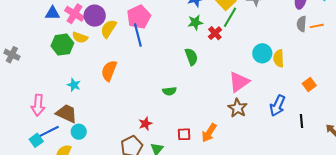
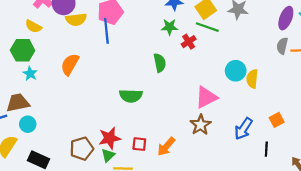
green line: (230, 17) -> (207, 27), turned 70
yellow semicircle: (108, 29) -> (76, 20), turned -138
yellow semicircle: (80, 37) -> (33, 26), moved
green hexagon: (62, 45) -> (23, 50), moved
orange square: (309, 85) -> (277, 120), moved
green semicircle: (169, 91) -> (131, 96), size x1.5
brown trapezoid: (67, 113) -> (18, 103), turned -45
red star: (145, 124) -> (110, 138), moved, size x1.5

